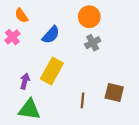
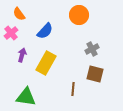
gray cross: (93, 43) -> (92, 49), moved
purple arrow: (25, 81) -> (22, 55), moved
brown square: (114, 92) -> (95, 74), moved

